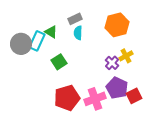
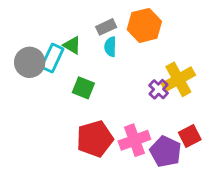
orange hexagon: (117, 25) -> (144, 25), moved
yellow cross: (126, 56) -> (178, 79), size x1.6
green square: (59, 62) -> (83, 88), turned -35
purple pentagon: (117, 88) -> (166, 152), moved

